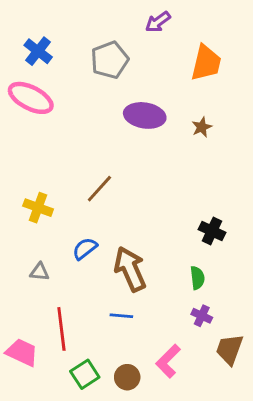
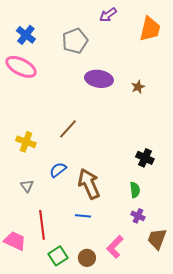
orange trapezoid: (206, 63) -> (150, 29), moved
gray triangle: (39, 272) -> (27, 186), turned 48

